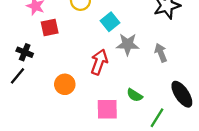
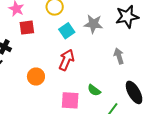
cyan square: (110, 22) -> (67, 31), moved
gray star: (128, 44) -> (93, 24), moved

